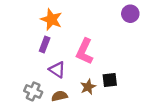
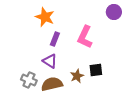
purple rectangle: (45, 45) -> (55, 39), moved
pink L-shape: (85, 51) -> (85, 37), moved
brown semicircle: (59, 96) -> (52, 84), size x1.5

